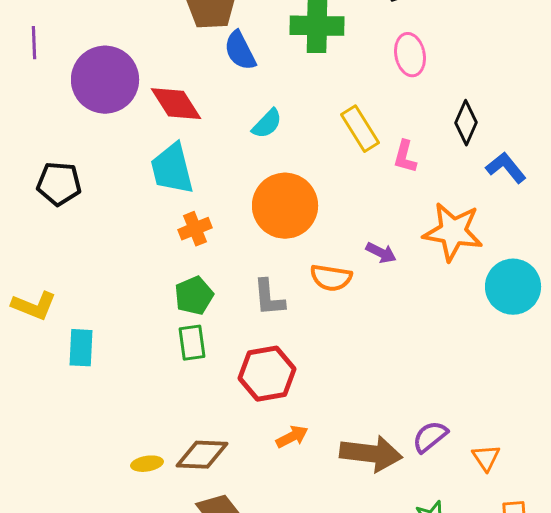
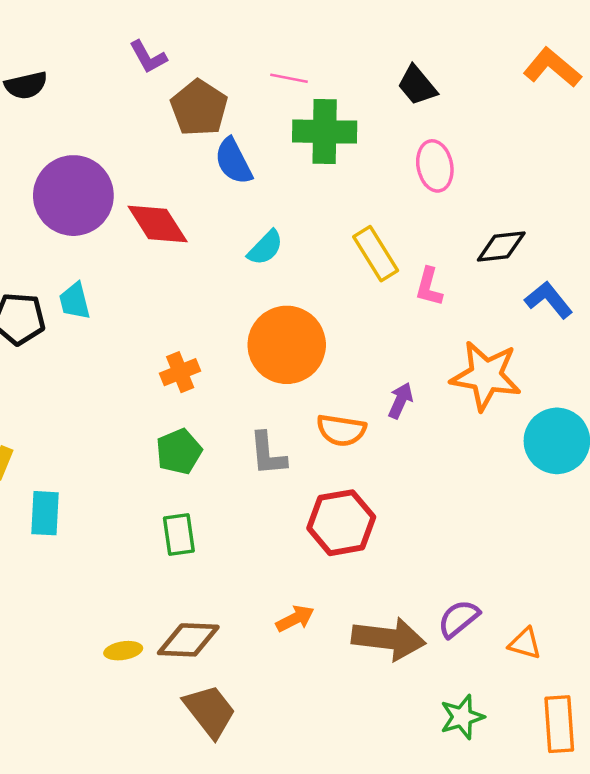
black diamond: (466, 123) -> (501, 247), turned 60
cyan trapezoid: (172, 169) -> (75, 301), moved, size x0.6
purple arrow: (381, 253) -> (400, 401), turned -92
green rectangle: (192, 343) -> (179, 534), moved
red hexagon: (267, 374) -> (341, 523), moved
orange triangle: (486, 458) -> (525, 644), turned -40

